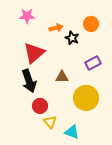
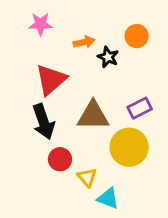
purple rectangle: (93, 63) -> (140, 108), moved
brown triangle: (62, 77) -> (93, 116), size x1.6
yellow triangle: (50, 122) -> (87, 177), moved

